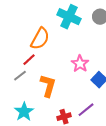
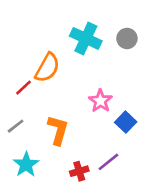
red line: (29, 60) -> (23, 88), moved
gray line: (20, 76) -> (16, 126), moved

